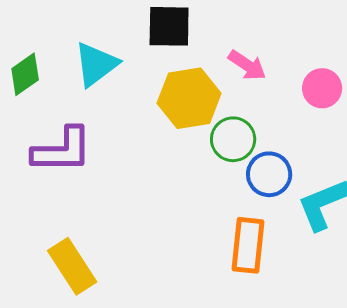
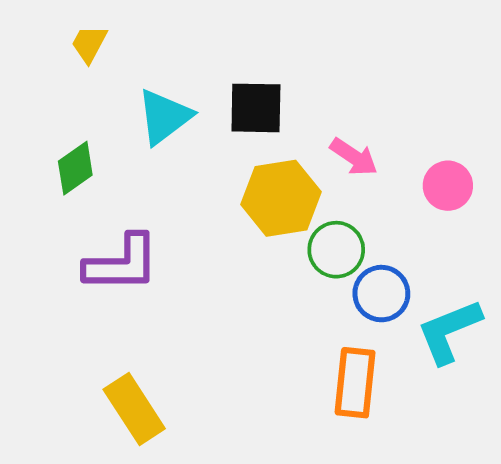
cyan triangle: (96, 64) -> (164, 117), moved

